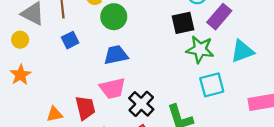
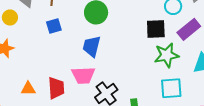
green star: (200, 49) -> (167, 55), turned -30
blue trapezoid: (116, 55) -> (92, 46), turned -75

